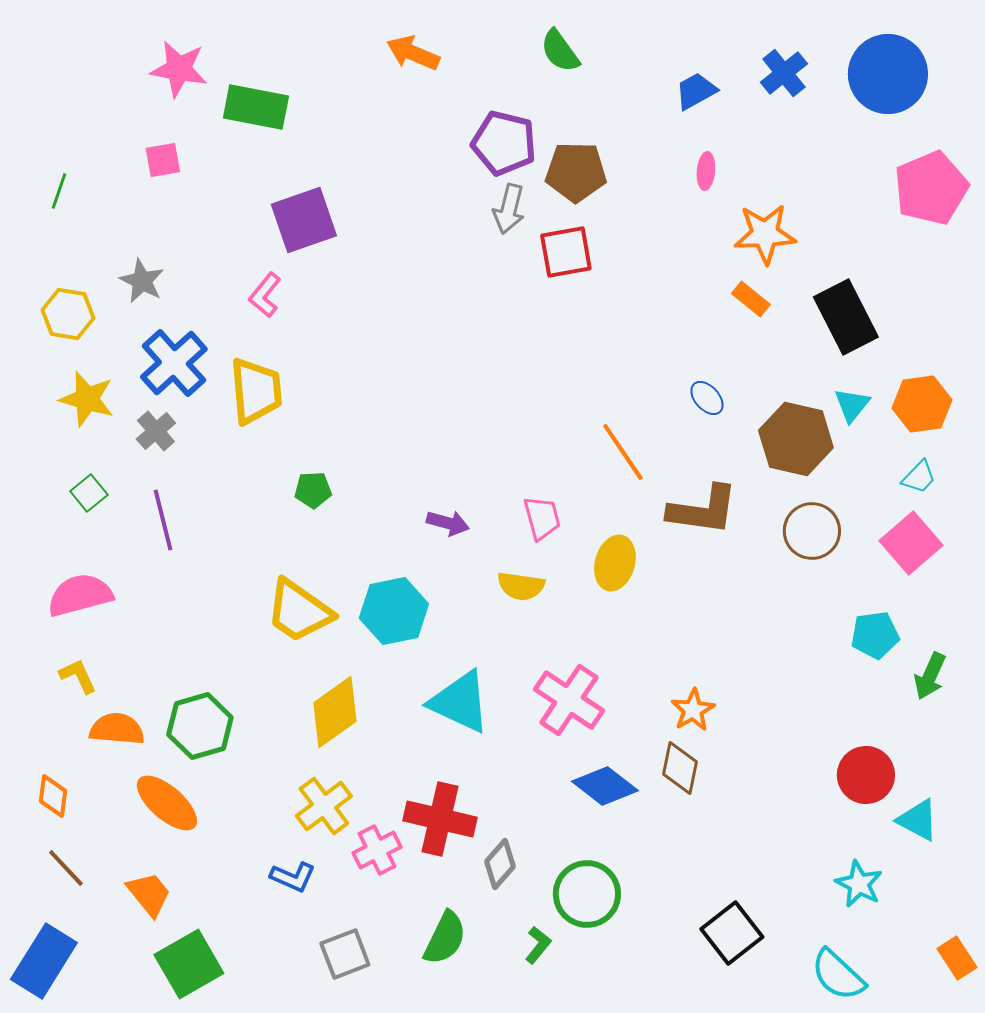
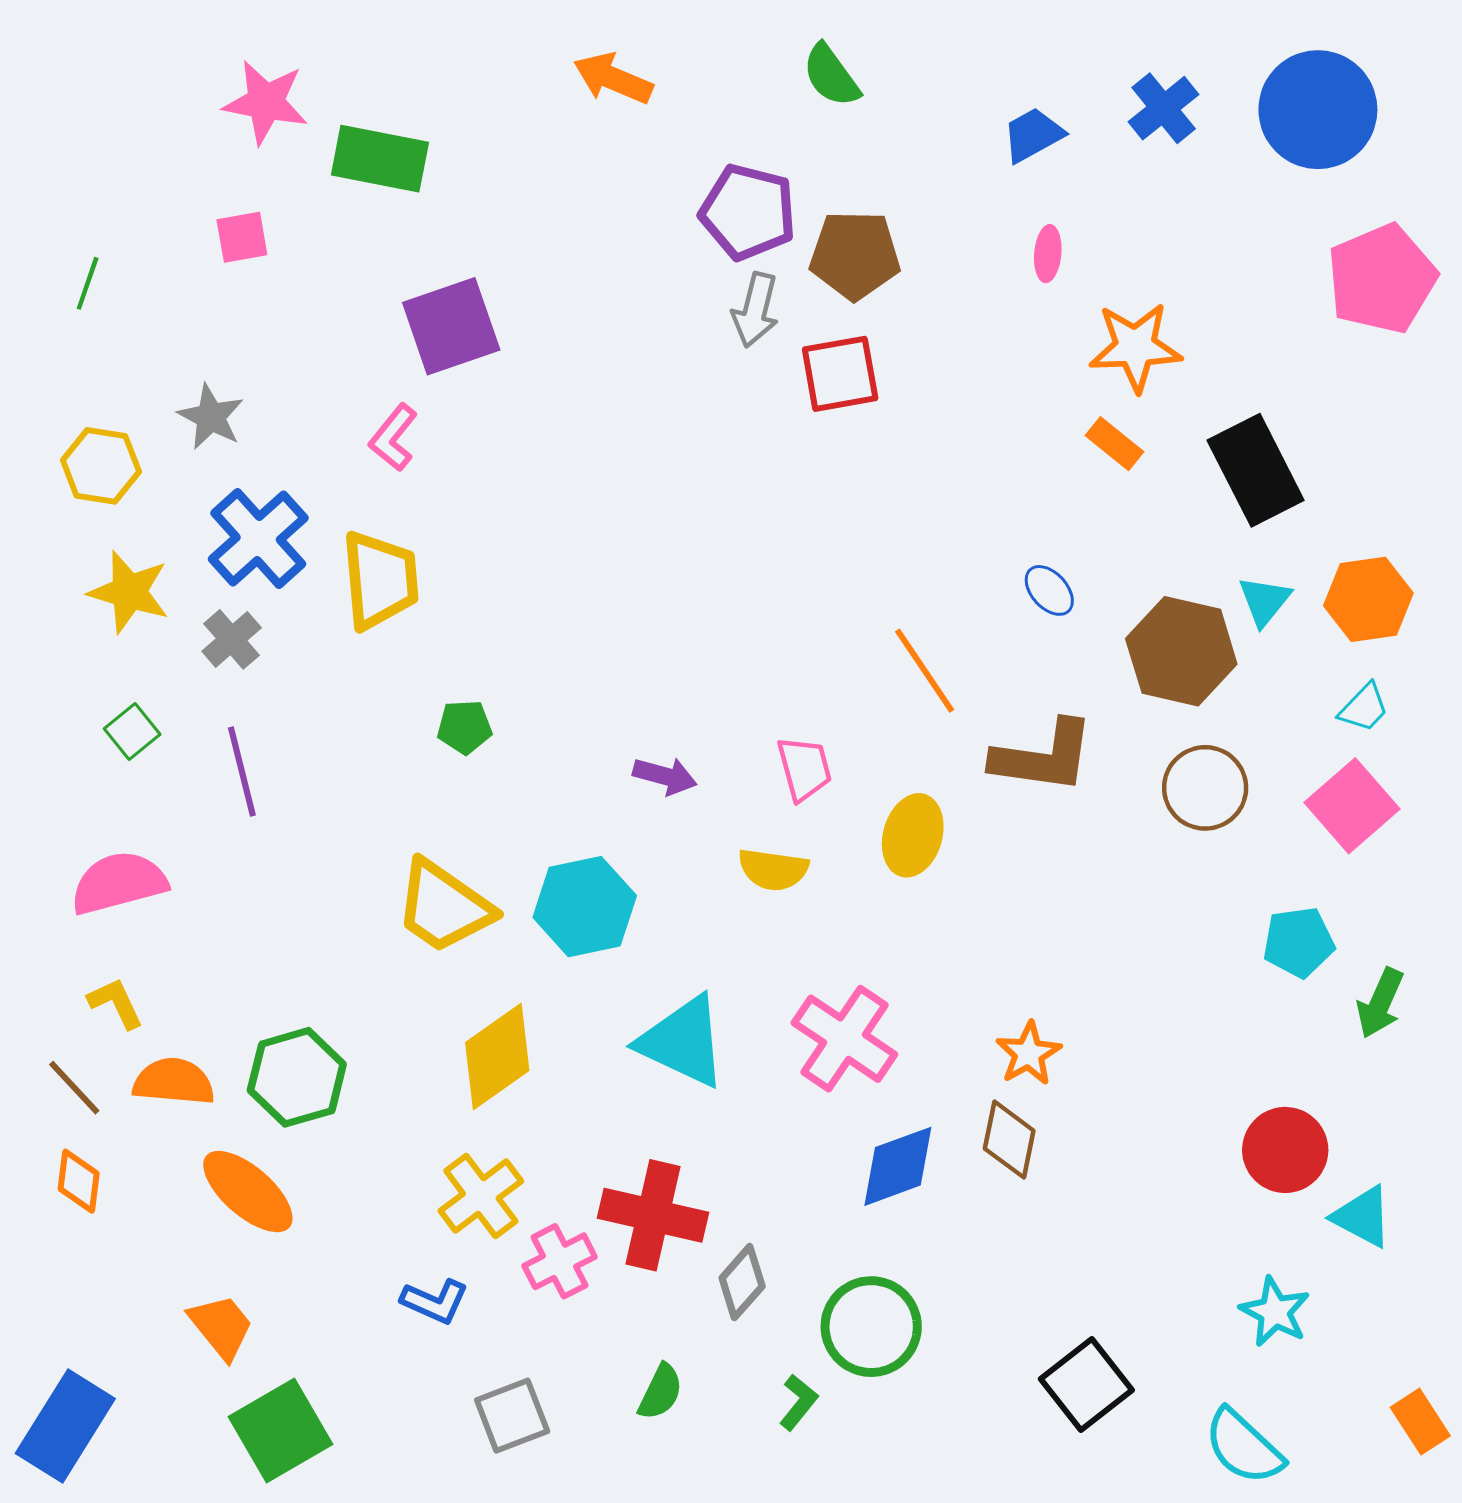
blue diamond: (605, 786) -> (898, 1166), turned -58
brown line: (66, 868) -> (74, 1088), moved
green semicircle: (445, 938) -> (660, 1392), size x0.7

